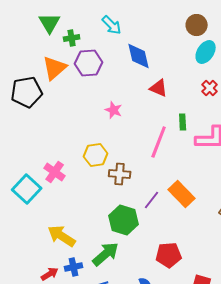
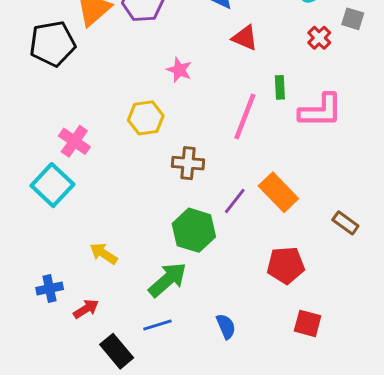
yellow hexagon: (96, 155) -> (146, 118), moved
pink cross: (55, 172) -> (74, 141), moved
yellow arrow: (62, 236) -> (103, 254), size x0.7
red pentagon: (169, 255) -> (286, 265), moved
blue cross: (74, 267) -> (50, 288), moved

